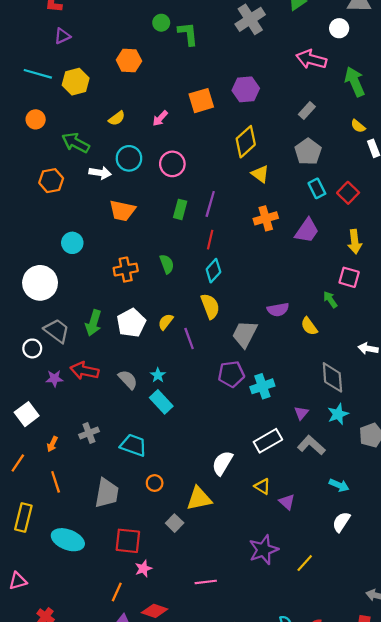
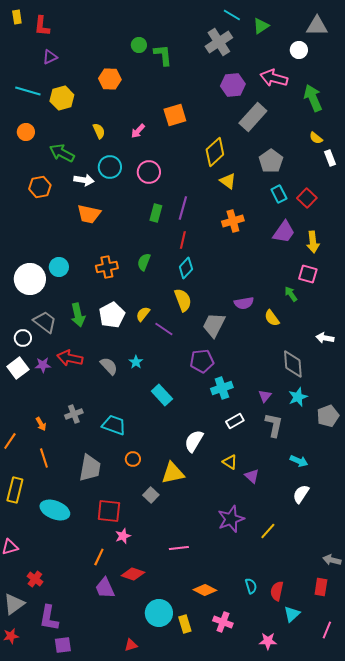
purple hexagon: (246, 89) -> (233, 85), moved
gray rectangle: (307, 111) -> (253, 117), moved, size x1.8
yellow semicircle: (117, 118) -> (99, 131), turned -77
orange trapezoid: (122, 211) -> (89, 214), moved
purple trapezoid: (307, 231) -> (284, 232), moved
cyan circle: (72, 243) -> (59, 267), moved
green semicircle: (167, 264) -> (144, 262), turned -138
green arrow: (93, 323) -> (78, 315), turned -30
purple line: (189, 338) -> (164, 329), turned -36
cyan cross: (262, 386) -> (222, 388), moved
cyan rectangle: (161, 402) -> (162, 395), moved
white square: (27, 414) -> (18, 368), moved
white rectangle: (268, 441) -> (235, 421), size x0.7
orange arrow: (52, 444) -> (41, 424), turned -56
gray L-shape: (311, 445) -> (274, 425), turned 60

